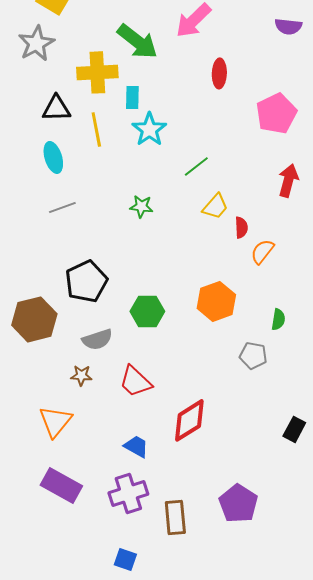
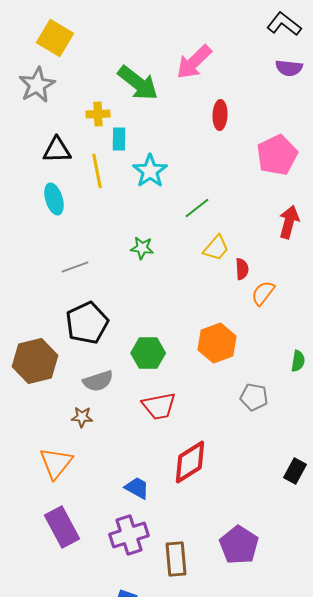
yellow cross: (97, 72) -> (98, 114), size x0.6
cyan rectangle: (132, 97) -> (119, 139), moved
gray line: (62, 207) -> (75, 267), moved
green semicircle: (278, 319) -> (298, 361), moved
red trapezoid: (135, 381) -> (159, 406), moved, turned -54
purple rectangle: (61, 485) -> (62, 527), turned 33

